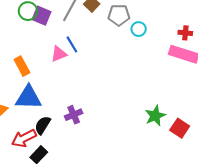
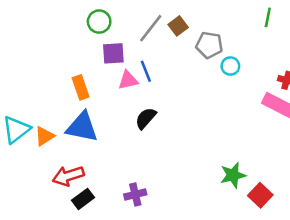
purple square: (42, 16) -> (113, 53), moved, turned -36
purple cross: (74, 115) -> (135, 194), moved
black semicircle: (43, 125) -> (146, 118), moved

